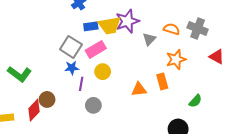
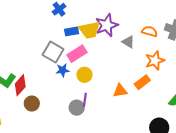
gray triangle: (149, 39) -> (128, 42), turned -40
blue star: (72, 68) -> (63, 70), moved
orange rectangle: (162, 81) -> (142, 82), turned 70
purple line: (81, 84) -> (85, 100), moved
red diamond: (34, 110) -> (20, 85), moved

